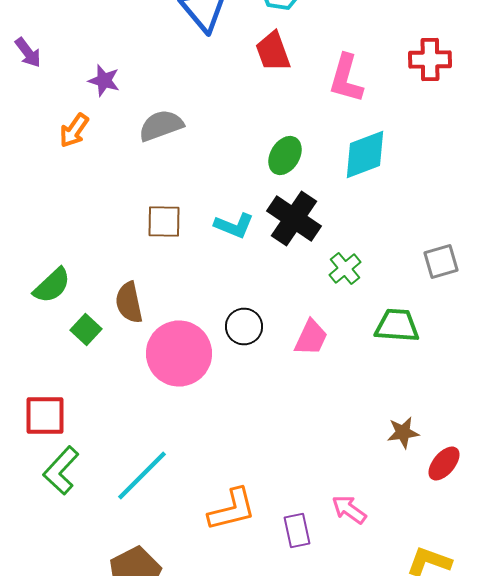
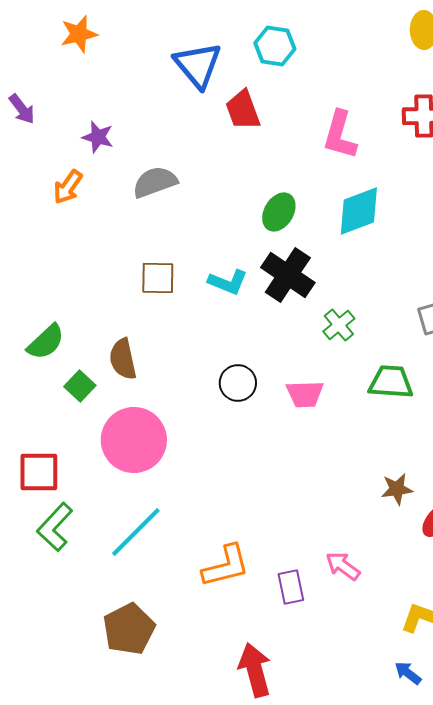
red trapezoid: (273, 52) -> (243, 110), moved
pink trapezoid: (311, 338) -> (305, 394), turned 63
pink circle: (179, 354) -> (134, 440), moved

